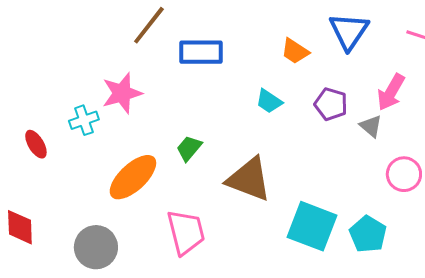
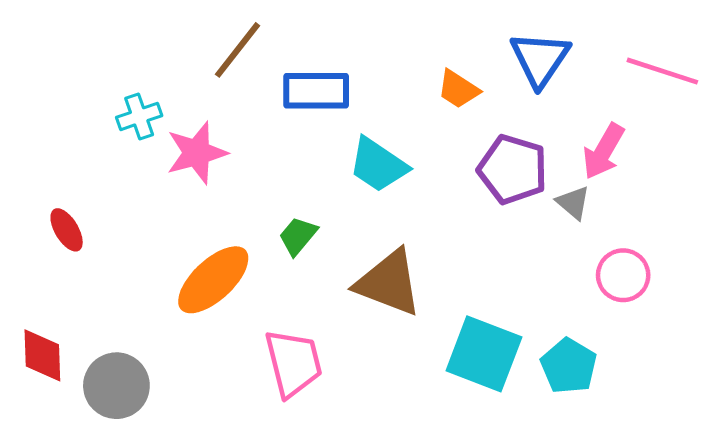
cyan trapezoid: (269, 101) -> (378, 165), moved, size x1.5
purple pentagon: (331, 104) -> (513, 169), size x1.4
cyan cross: (84, 120) -> (139, 116), moved
gray circle: (96, 247) -> (116, 386), moved

